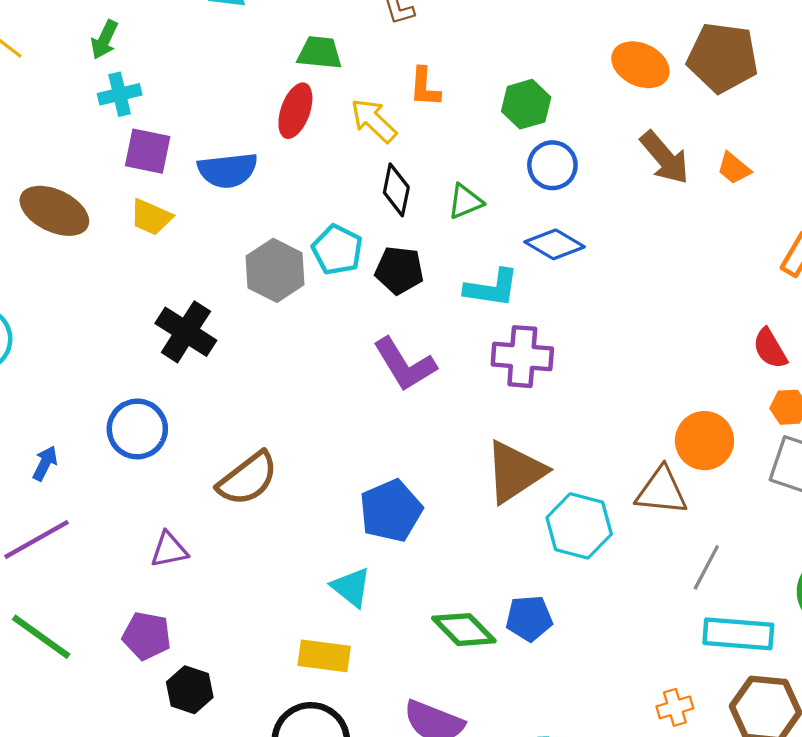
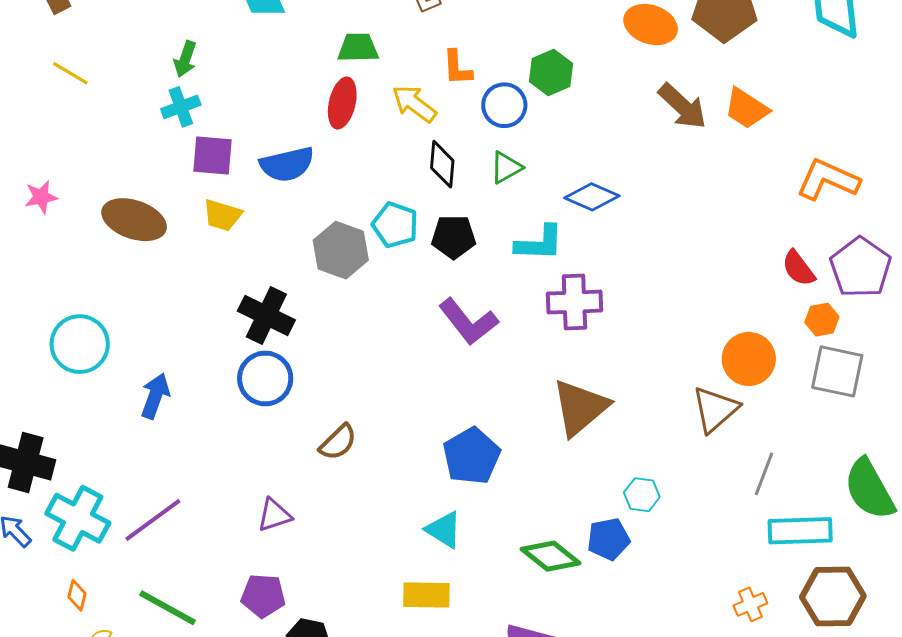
green arrow: (104, 40) -> (185, 59), moved
blue circle: (552, 165) -> (504, 105), moved
orange trapezoid: (734, 168) -> (746, 108), size x1.4
blue circle: (137, 429) -> (265, 378), moved
blue arrow: (45, 463) -> (155, 396), moved, size x1.4
brown semicircle: (248, 479) -> (338, 442), size x0.7
brown triangle: (662, 491) -> (715, 409), turned -40
cyan hexagon: (579, 526) -> (642, 495), moved, size x0.6

